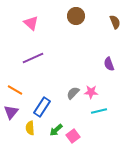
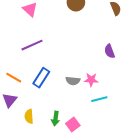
gray semicircle: (73, 93) -> (73, 81), turned -128
blue rectangle: (42, 107) -> (41, 78), moved
green arrow: (56, 130) -> (56, 118), turned -40

